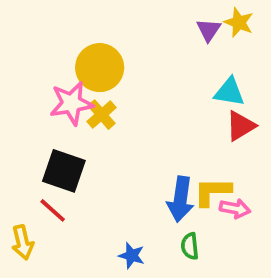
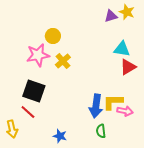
purple triangle: (209, 30) -> (111, 16), turned 40
yellow circle: (100, 68) -> (53, 36), size x0.6
yellow cross: (102, 115) -> (63, 61), moved
blue star: (132, 256) -> (60, 136), moved

